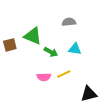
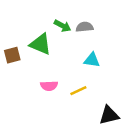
green arrow: (51, 52) -> (62, 26), moved
pink semicircle: (44, 77) -> (49, 86), moved

